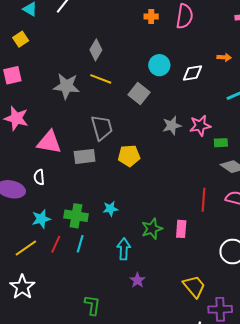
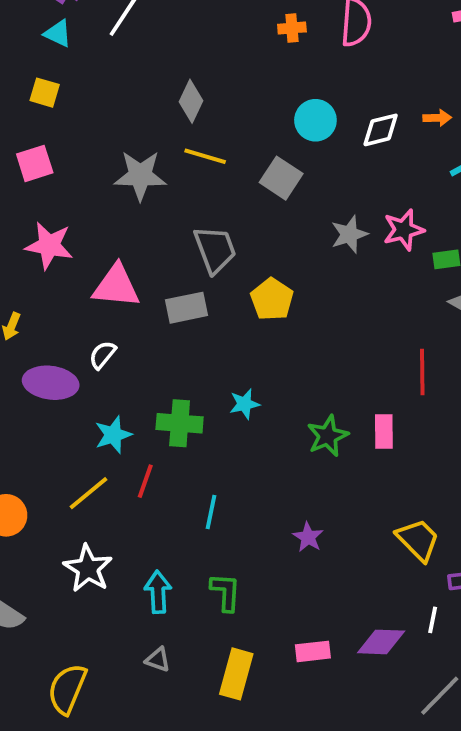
yellow square: (21, 39) -> (45, 93), turned -35
orange arrow: (224, 57) -> (437, 118), moved
yellow pentagon: (129, 156) -> (272, 299), turned -30
white semicircle: (39, 177) -> (103, 355), turned 49
cyan line: (80, 244) -> (211, 512), moved
cyan arrow: (124, 249) -> (158, 592), moved

